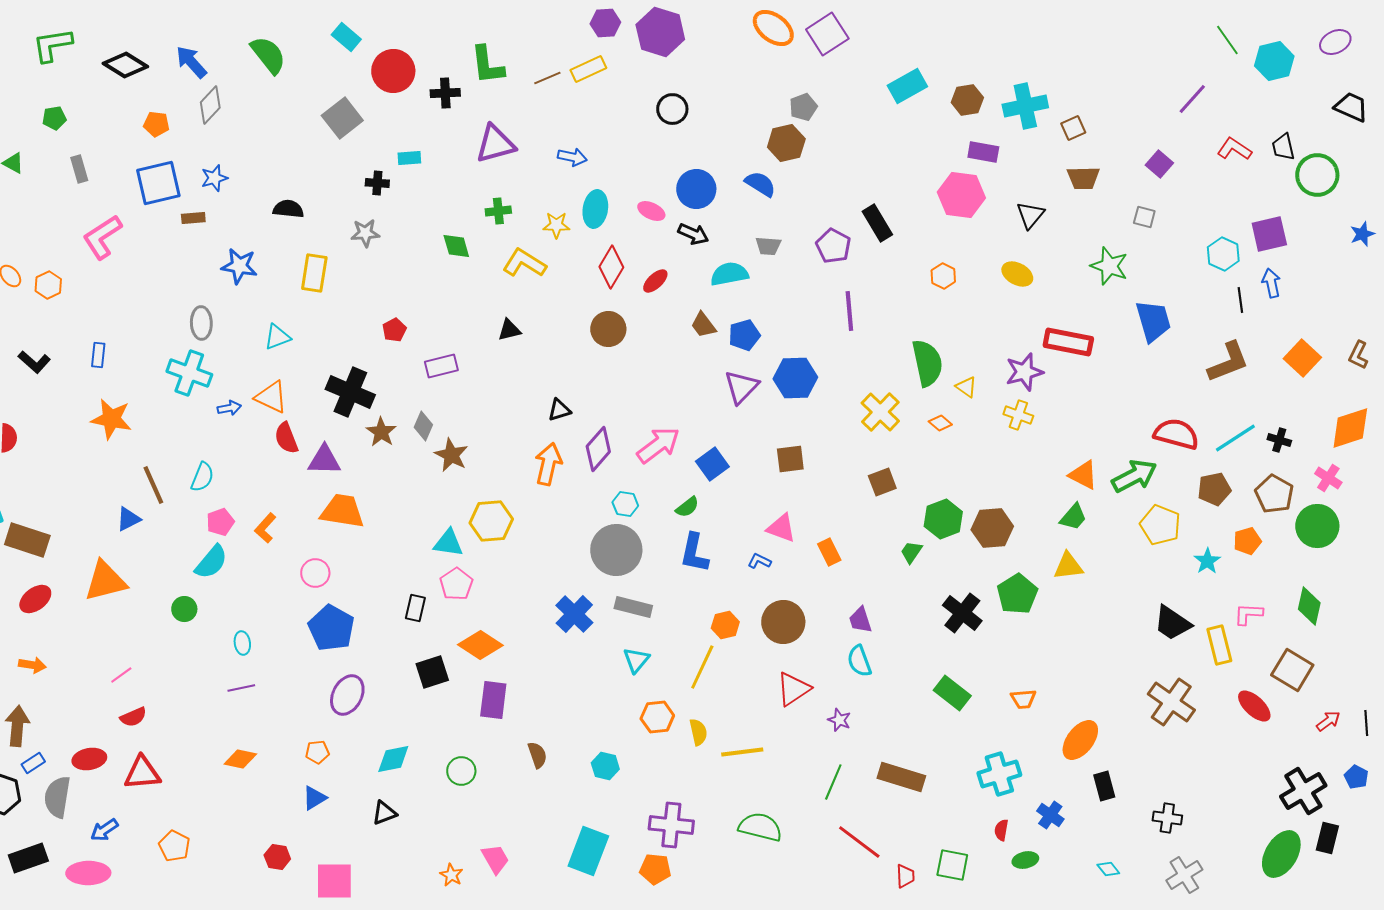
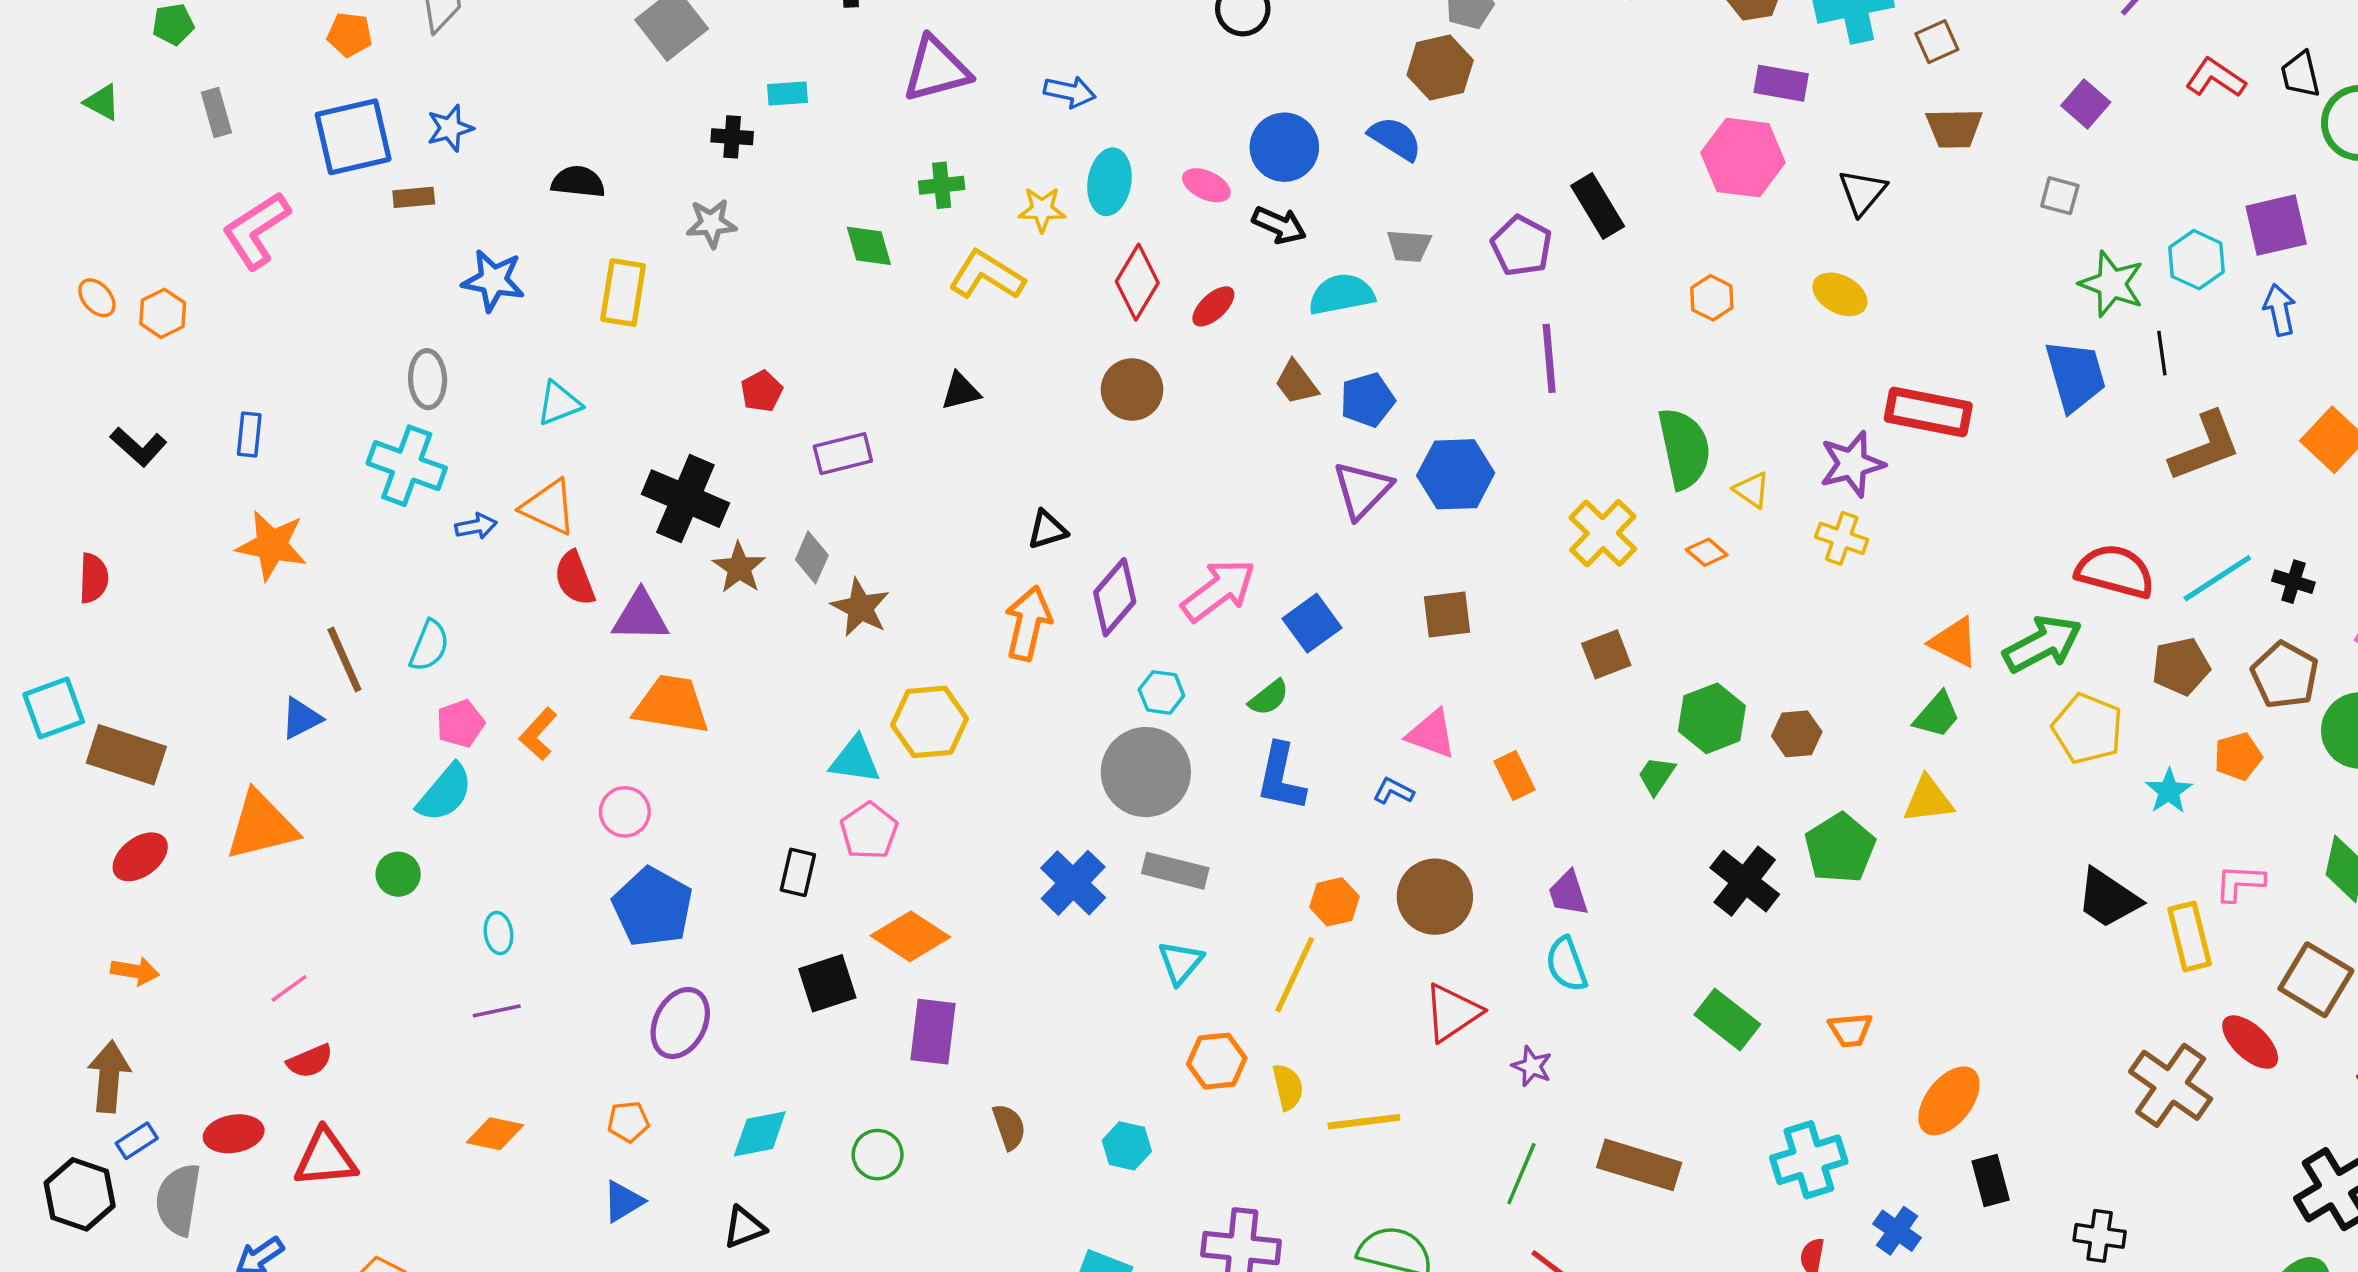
green star: (1109, 266) -> (2112, 284), moved
black line: (1240, 300) -> (2162, 353), moved
brown hexagon: (992, 528) -> (1797, 734), size x0.7
brown cross: (1171, 702) -> (2171, 1085), moved

